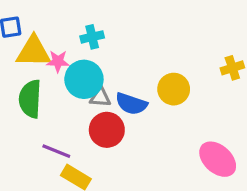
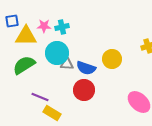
pink star: (58, 61) -> (44, 26), moved
green semicircle: (30, 99) -> (24, 65), turned 55
red circle: (107, 130) -> (84, 90), moved

